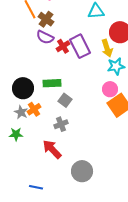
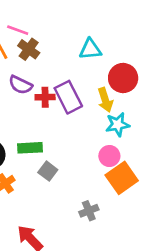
brown cross: (46, 19) -> (29, 49), moved
red cross: (63, 46) -> (45, 97), turned 32
gray cross: (61, 124) -> (89, 211), moved

